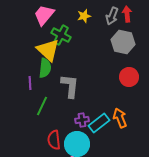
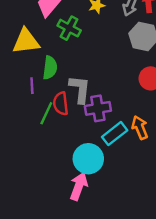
yellow triangle: (48, 50) -> (26, 41), moved, turned -50
purple cross: (82, 120) -> (98, 108), moved, size x1.5
red semicircle: (54, 140) -> (61, 104), moved

